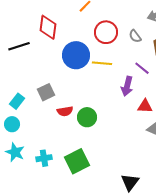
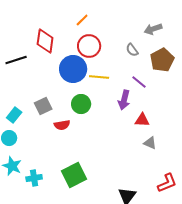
red circle: (106, 32) -> (89, 46), moved
green circle: (87, 117) -> (81, 104), moved
cyan cross: (44, 158) -> (34, 178), moved

